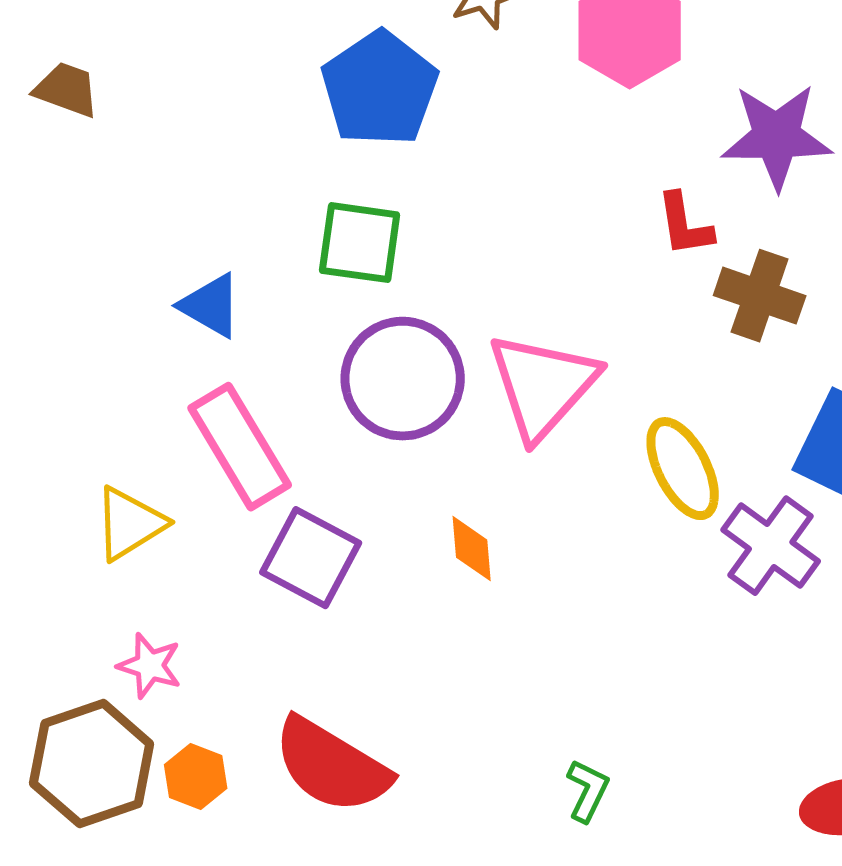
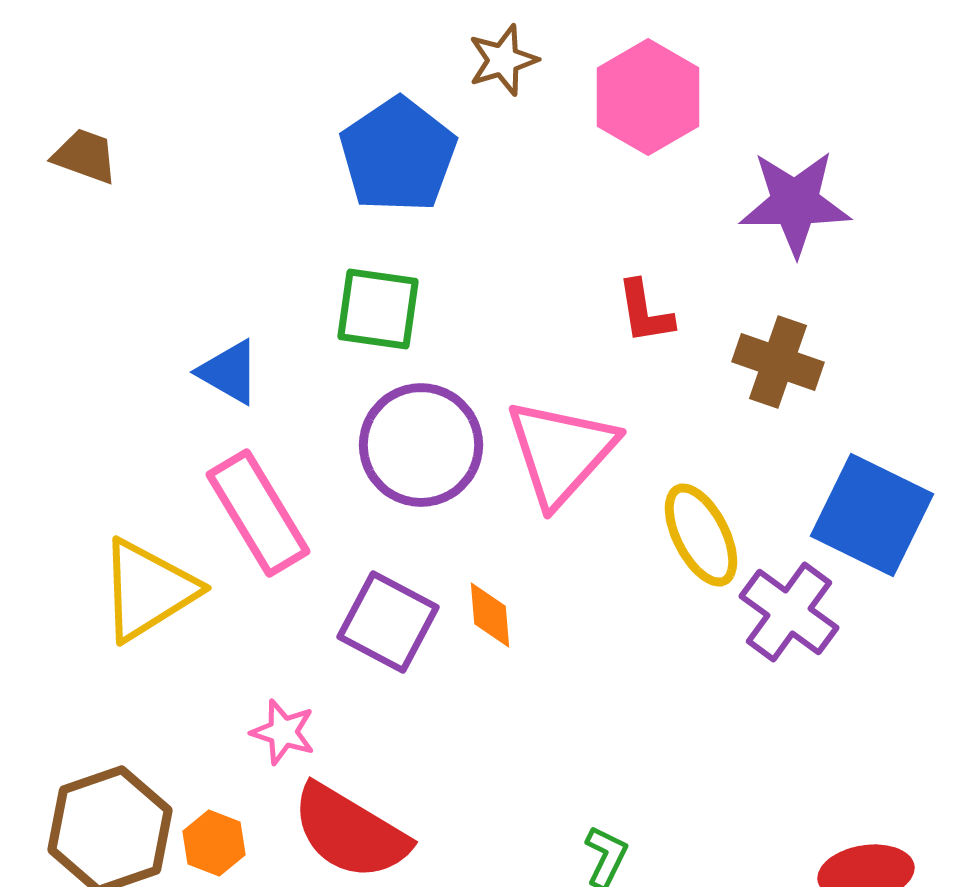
red L-shape: (685, 225) -> (645, 312), moved
yellow triangle: (130, 524) -> (148, 590), size x1.4
purple square: (311, 558) -> (388, 622), moved
pink star: (150, 666) -> (283, 732), moved

